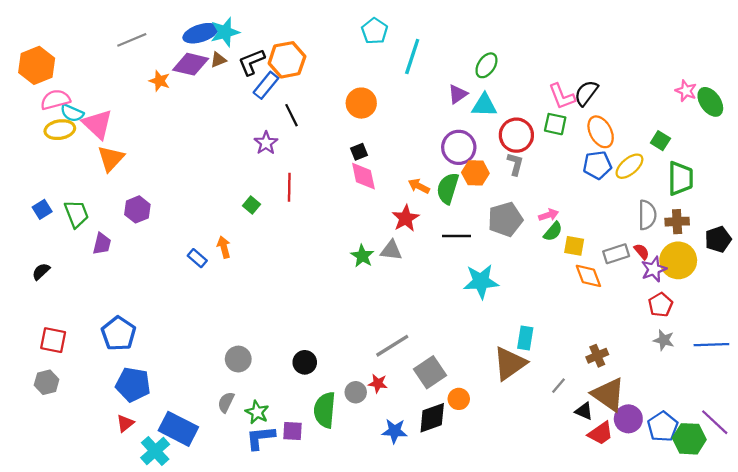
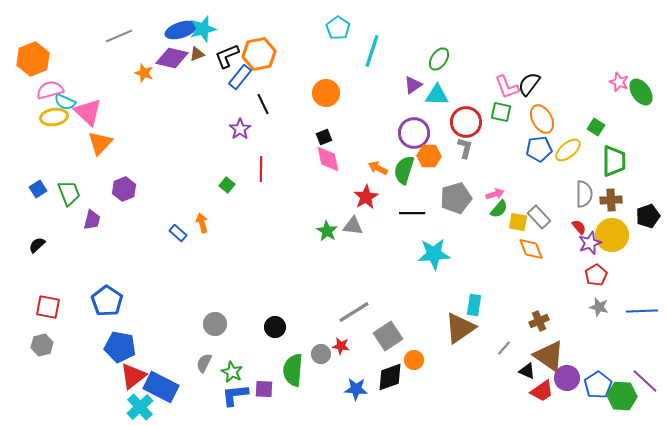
gray rectangle: (616, 254) -> (539, 217), moved, turned 65
red triangle: (125, 423) -> (133, 376), moved, size x1.6

